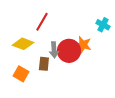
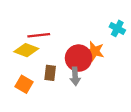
red line: (42, 22) -> (39, 35), moved, turned 54
gray arrow: (54, 50) -> (75, 76), moved

